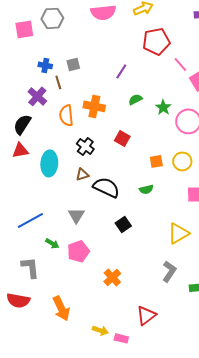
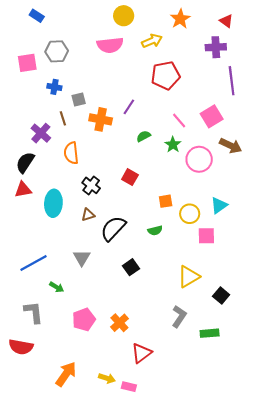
pink line: (180, 64) -> (179, 121), moved
blue cross: (45, 65) -> (54, 87), moved
orange cross: (94, 106) -> (101, 119), moved
yellow circle: (182, 161) -> (190, 214), moved
black semicircle: (106, 187) -> (113, 228), turned -72
pink pentagon: (78, 251) -> (84, 320), moved
orange arrow: (61, 308) -> (66, 374), moved, turned -120
red triangle: (146, 315) -> (141, 353), moved

